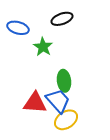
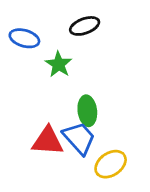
yellow ellipse: (66, 120) -> (111, 164), moved

